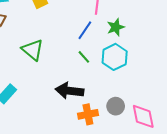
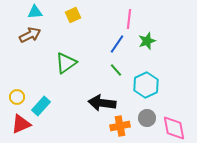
green triangle: (33, 50) -> (66, 63), turned 45
cyan hexagon: (115, 57) -> (146, 85), moved

